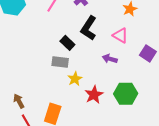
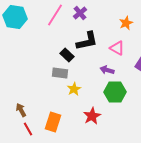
black L-shape: (89, 28) -> (87, 41), turned -135
green hexagon: (126, 94) -> (115, 92), moved
red star: (94, 95) -> (92, 116), moved

